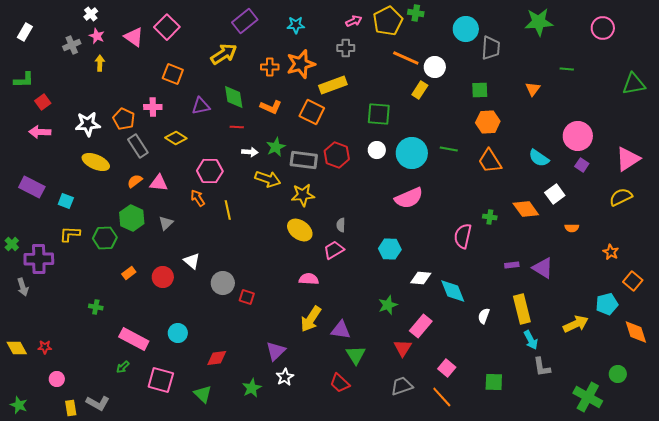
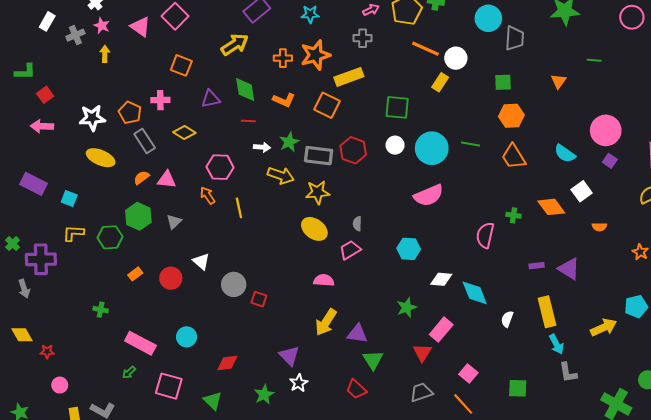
white rectangle: (25, 32) -> (47, 21), moved
yellow diamond: (17, 348) -> (22, 335), moved
purple triangle: (276, 351) -> (289, 356), turned -30

